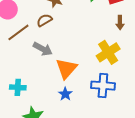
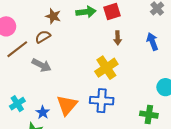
orange triangle: (66, 68) -> (67, 105), moved
cyan cross: (18, 87) -> (17, 104), turned -35
blue star: (65, 94) -> (43, 112), moved

